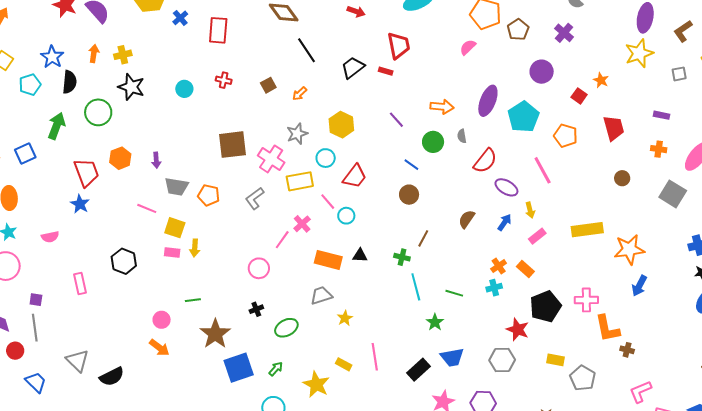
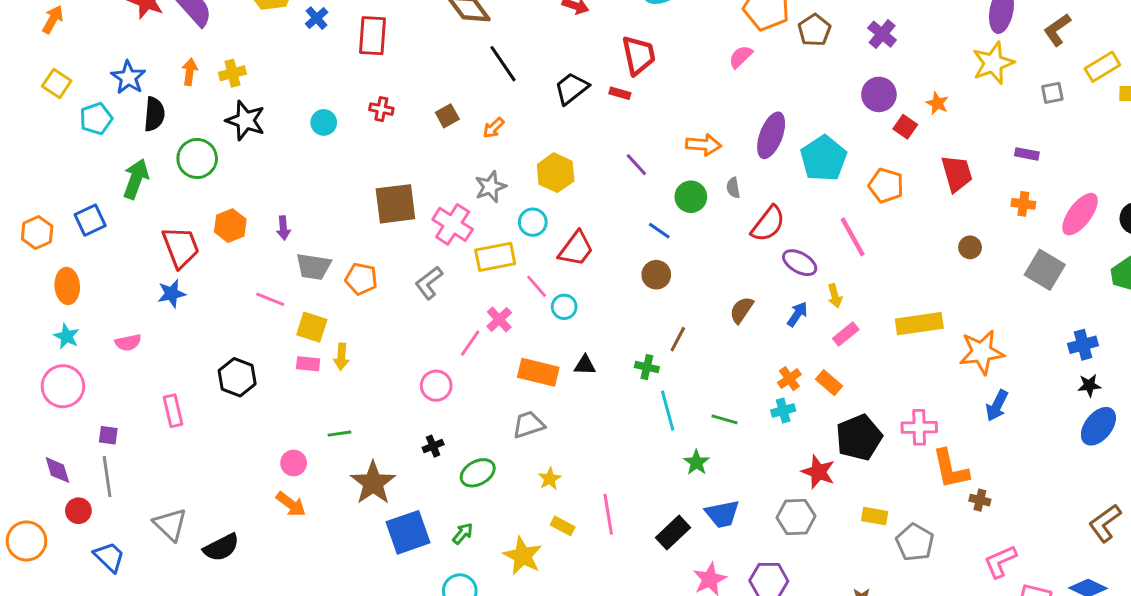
purple circle: (542, 72) -> (879, 94), moved
blue star: (80, 204) -> (172, 294), turned 30
yellow star: (345, 318) -> (550, 479), moved

